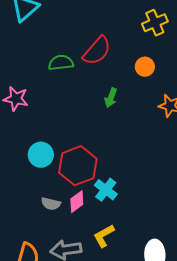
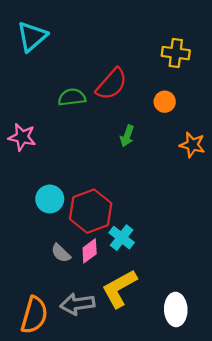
yellow cross: (155, 23) -> (176, 53), turned 30
gray semicircle: (51, 204) -> (61, 253), turned 30
yellow L-shape: (104, 236) -> (119, 288), size x1.5

